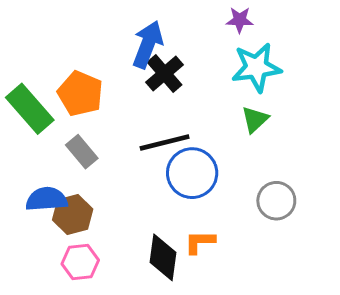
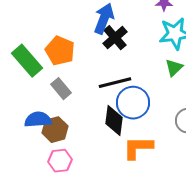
orange L-shape: (200, 242) -> (138, 148), size x1.5
black diamond: (163, 257) -> (114, 121), moved

